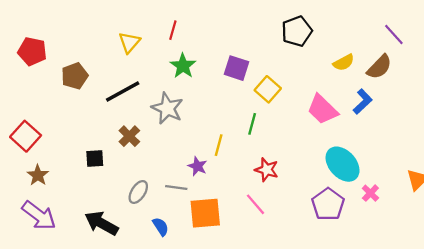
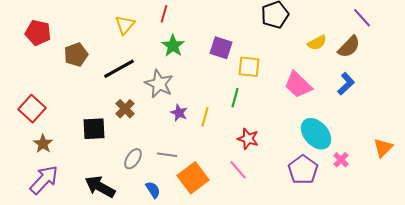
yellow square: (268, 89) -> (249, 67), turned -35
blue L-shape: (363, 102) -> (346, 84), moved
black square: (95, 158) -> (94, 129), size x1.4
purple star: (197, 166) -> (179, 113), moved
orange square: (205, 213) -> (193, 178), turned -32
purple arrow: (39, 215) -> (44, 180), turned -84

